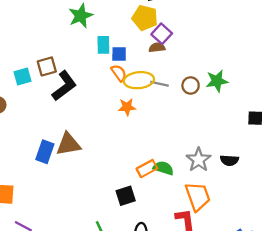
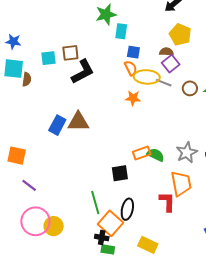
yellow pentagon: (145, 18) -> (180, 35), moved
purple square: (162, 34) -> (171, 64), moved
cyan rectangle: (103, 45) -> (121, 31), moved

